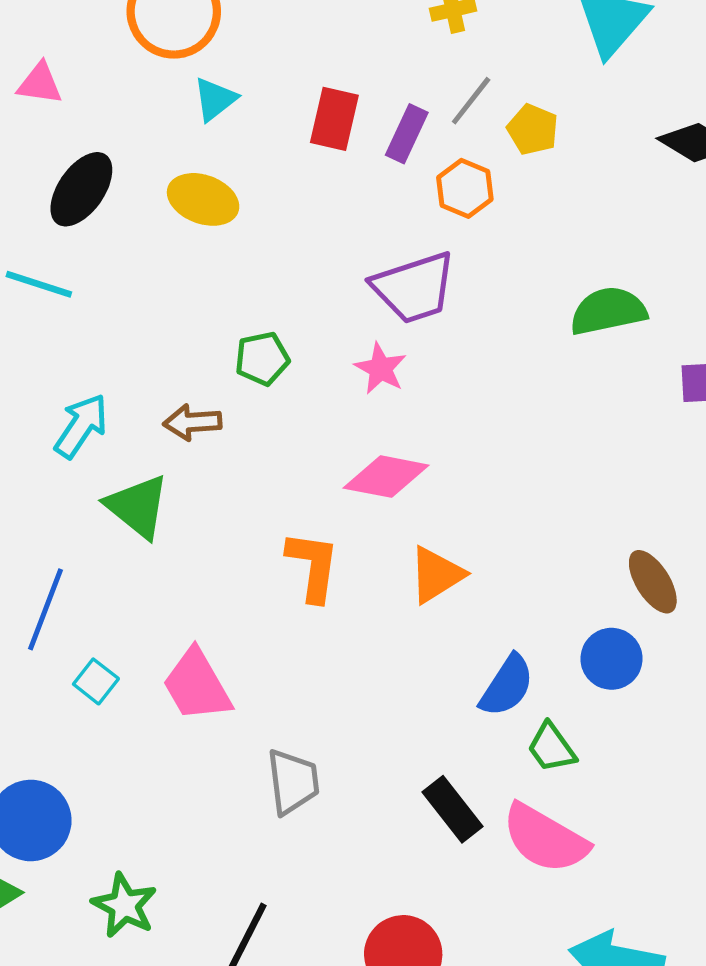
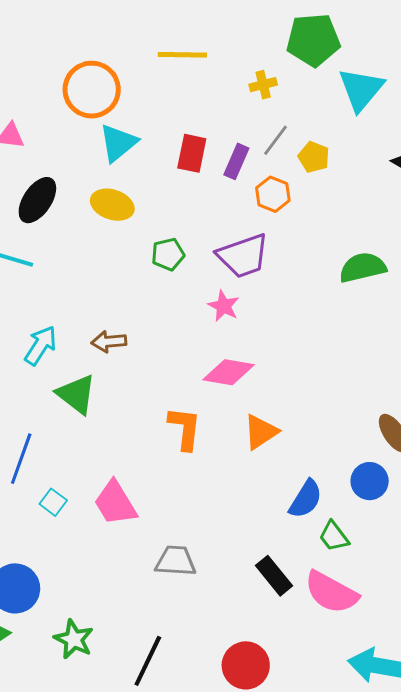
cyan triangle: (215, 99) -> (118, 143), size x1.4
green pentagon: (262, 359) -> (168, 254), moved
gray trapezoid: (293, 782) -> (176, 561), turned -78

